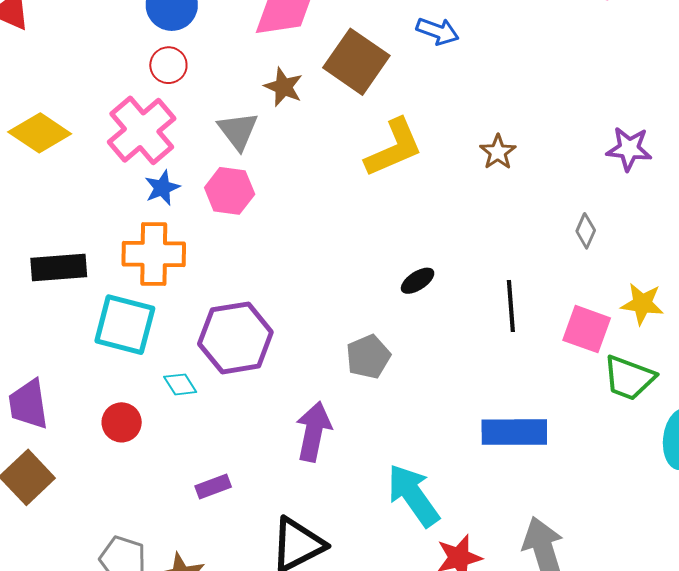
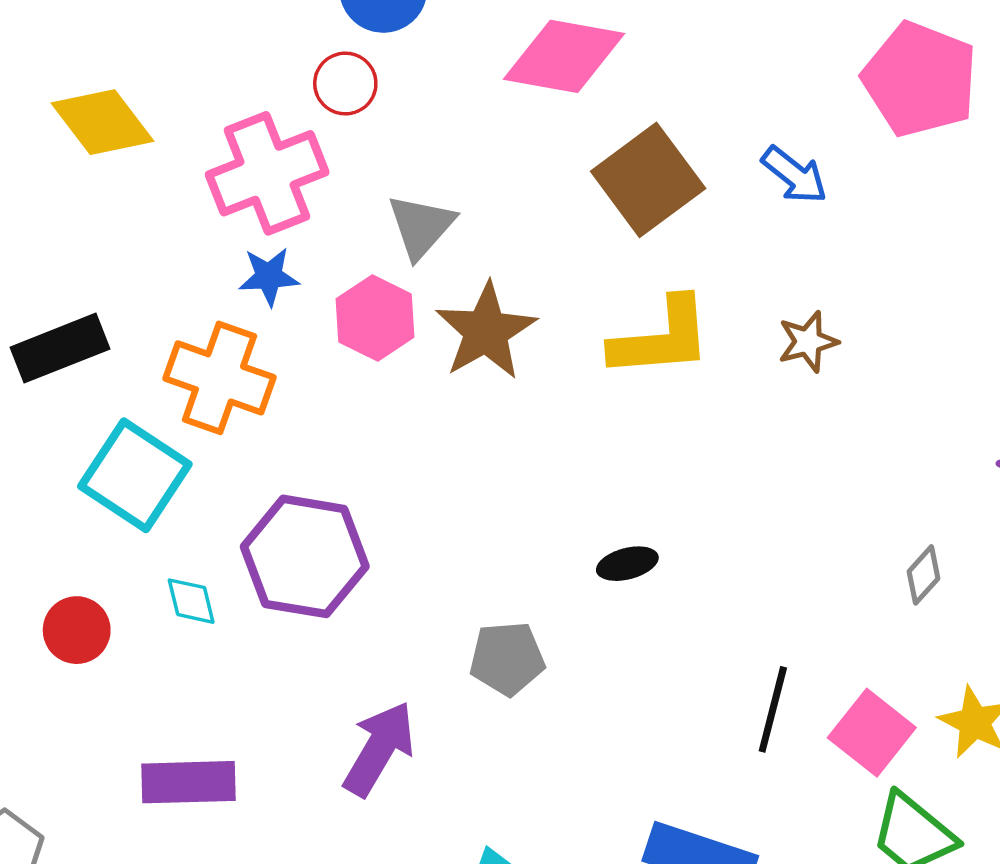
brown star: (283, 87) -> (486, 331), moved, size x1.5
brown star: (498, 152) -> (808, 342), moved
black rectangle: (59, 268) -> (60, 348), turned -36
black line: (511, 306) -> (773, 709), moved
purple rectangle: (213, 486) -> (189, 782), size x1.6

